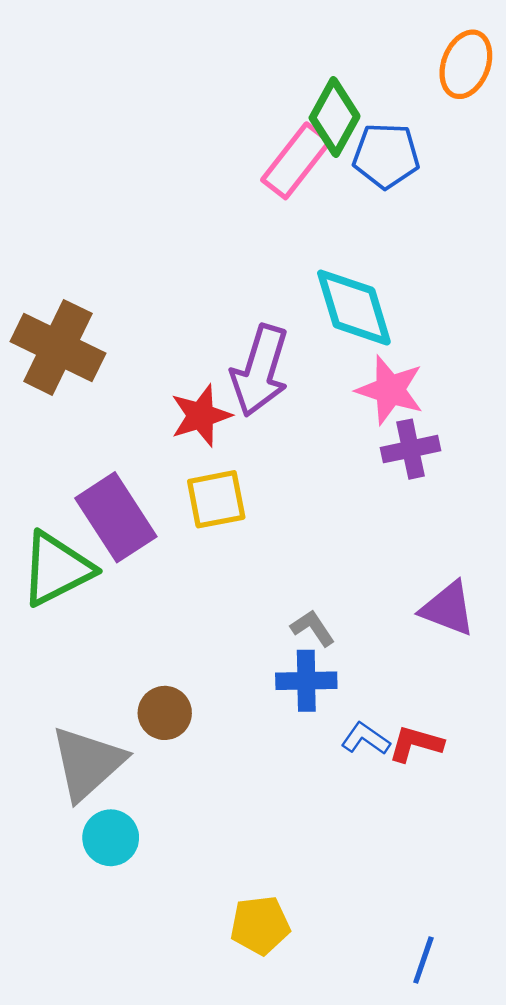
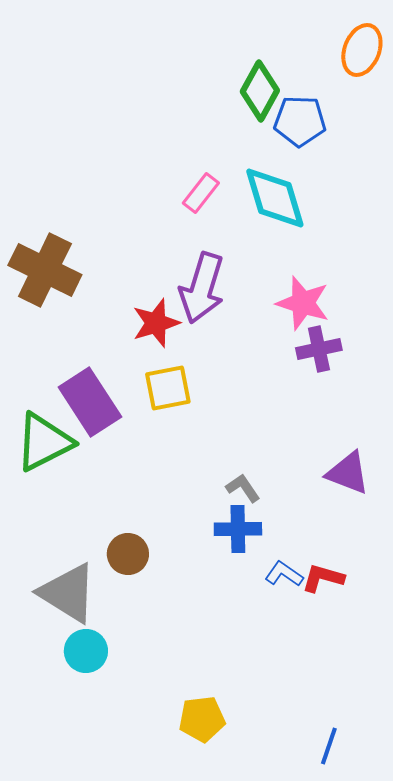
pink rectangle: (296, 161) -> (201, 193), moved, size x0.7
cyan diamond: (354, 308) -> (275, 198), moved
gray triangle: (88, 763) -> (68, 593), turned -46

